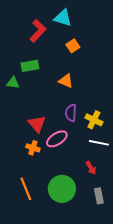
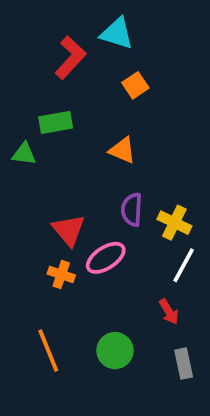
white line: (99, 143) -> (184, 265), turned -72
green circle: (62, 189) -> (115, 351), size x0.7

